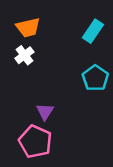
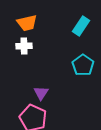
white cross: (24, 55) -> (24, 46), turned 35

